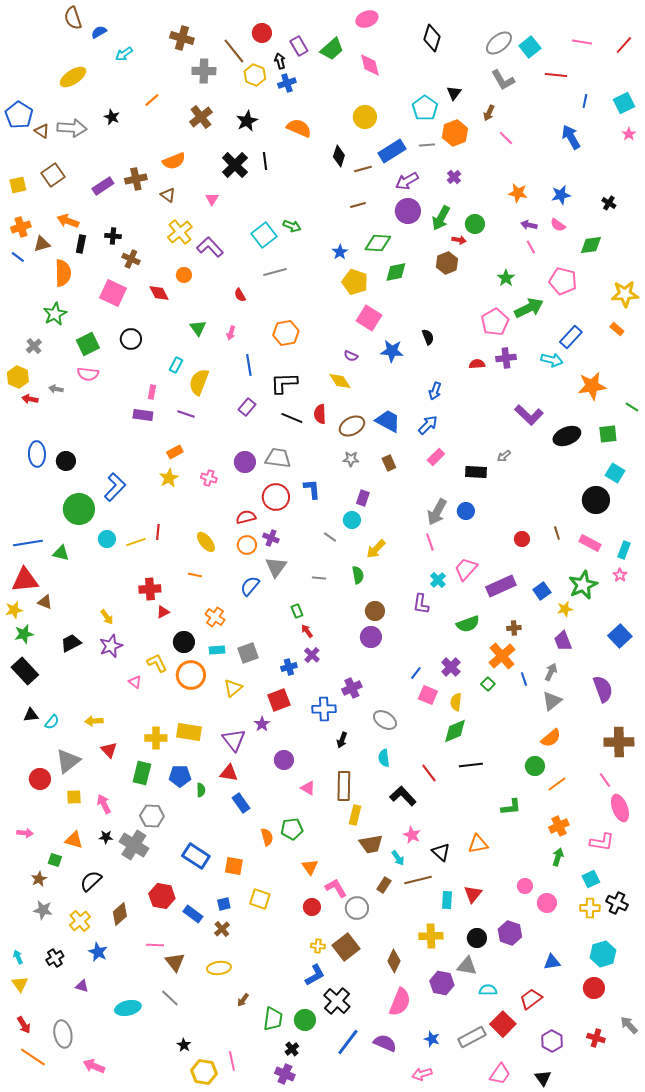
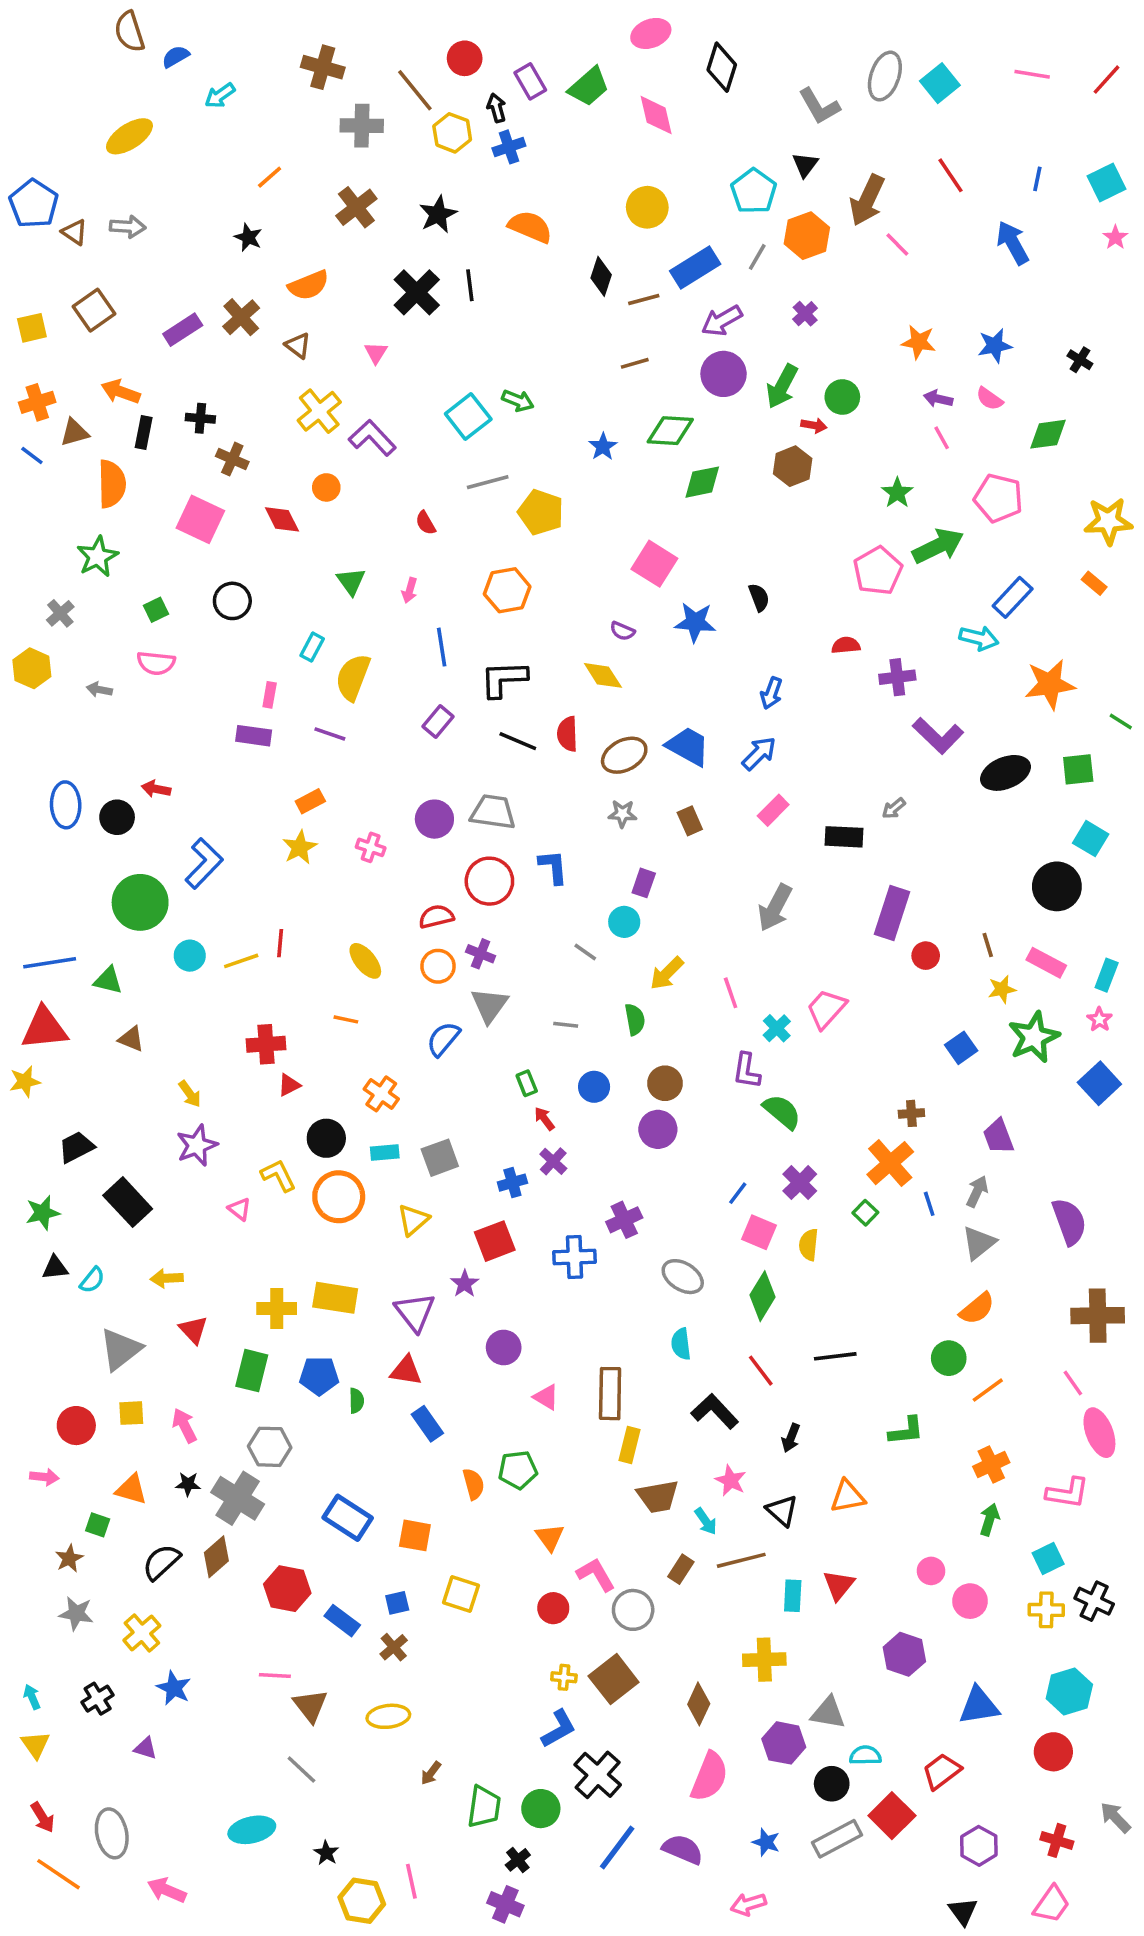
black diamond: (432, 38) -> (722, 67), moved
gray ellipse: (499, 43) -> (885, 76), turned -32
red line: (556, 75) -> (950, 175), moved, turned 50
gray L-shape: (503, 80) -> (819, 106), moved
brown arrow: (489, 113) -> (867, 200), size x1.8
black star: (112, 117) -> (248, 237), moved
gray arrow: (72, 128) -> (128, 227), size x0.7
gray line: (427, 145) -> (757, 257), turned -56
brown cross: (136, 179) -> (241, 317), turned -30
yellow pentagon: (355, 282) -> (541, 512), moved
green square: (88, 344) -> (156, 610), size x0.6
purple cross: (506, 358) -> (897, 677), moved
red arrow: (30, 399) -> (156, 789), moved
blue circle: (466, 511) -> (594, 1087), moved
pink line: (430, 542) -> (731, 993), moved
purple rectangle: (501, 586) -> (892, 913), moved, turned -48
brown triangle: (45, 602) -> (131, 1039), moved
yellow star: (565, 609) -> (1002, 989), moved
green semicircle: (468, 624) -> (782, 1112), moved, turned -120
green star: (24, 634) -> (43, 1213), moved
blue square: (620, 636) -> (1099, 1083), moved
black trapezoid: (71, 643) -> (76, 1147), moved
black rectangle: (25, 671) -> (128, 1202), moved
green diamond: (455, 731) -> (763, 1296), moved, turned -36
black arrow: (342, 740) -> (791, 1438), moved
red circle: (40, 779) -> (76, 1426), moved
brown diamond: (120, 914) -> (216, 1557), moved
black circle: (477, 938) -> (832, 1784), moved
blue triangle: (552, 962) -> (979, 1706), size x1.4
cyan ellipse: (128, 1008) -> (252, 1830), moved
pink trapezoid: (500, 1074) -> (1052, 1904), moved

